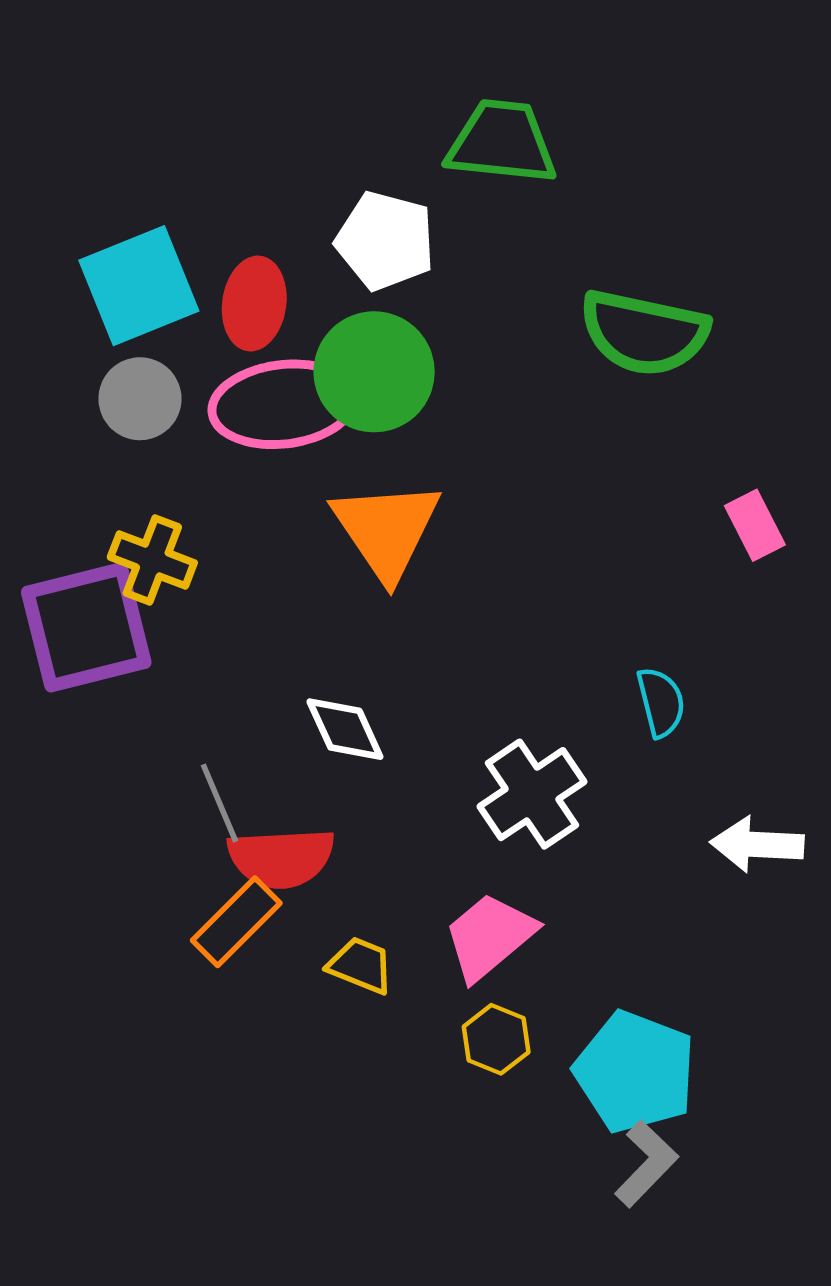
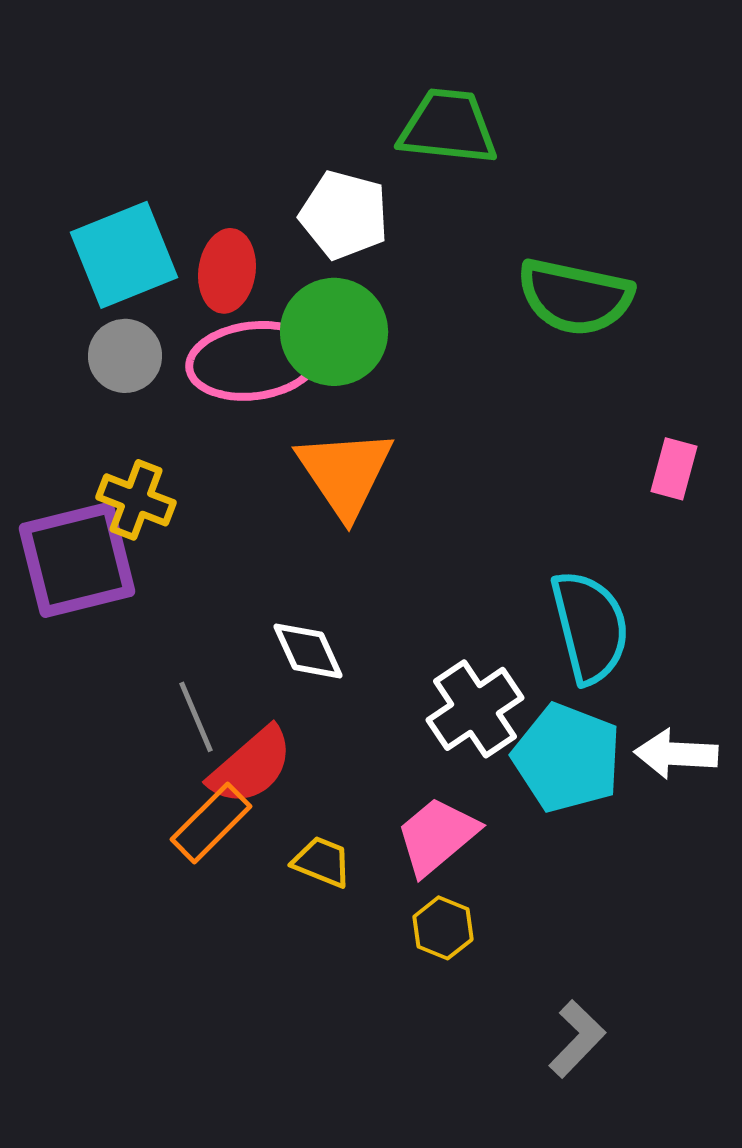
pink rectangle: (755, 525) -> (674, 469), turned 42
cyan semicircle: (661, 702) -> (590, 627), size x1.8
red semicircle: (281, 858) -> (251, 766), turned -38
cyan pentagon: (635, 1072) -> (567, 758), moved

